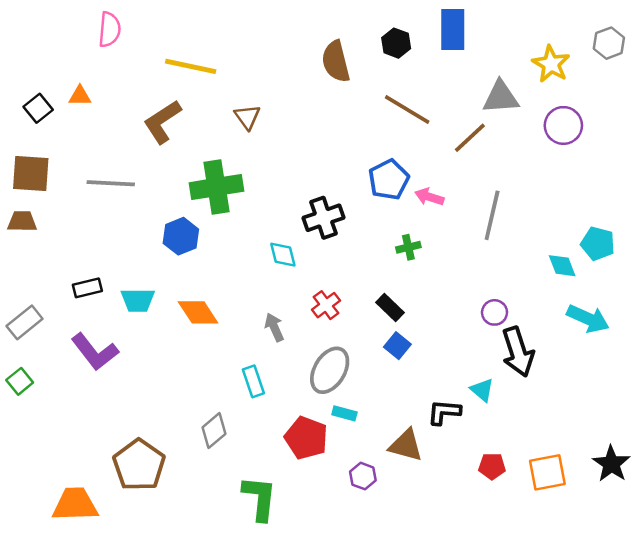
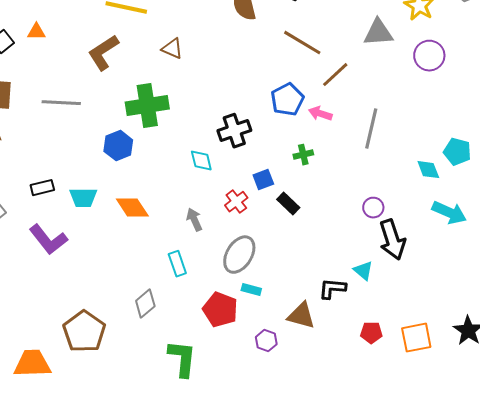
brown triangle: (247, 117) -> (172, 49), turned -30
brown line: (470, 138) -> (335, 75), moved
blue square: (397, 346) -> (263, 180), moved, turned 30

